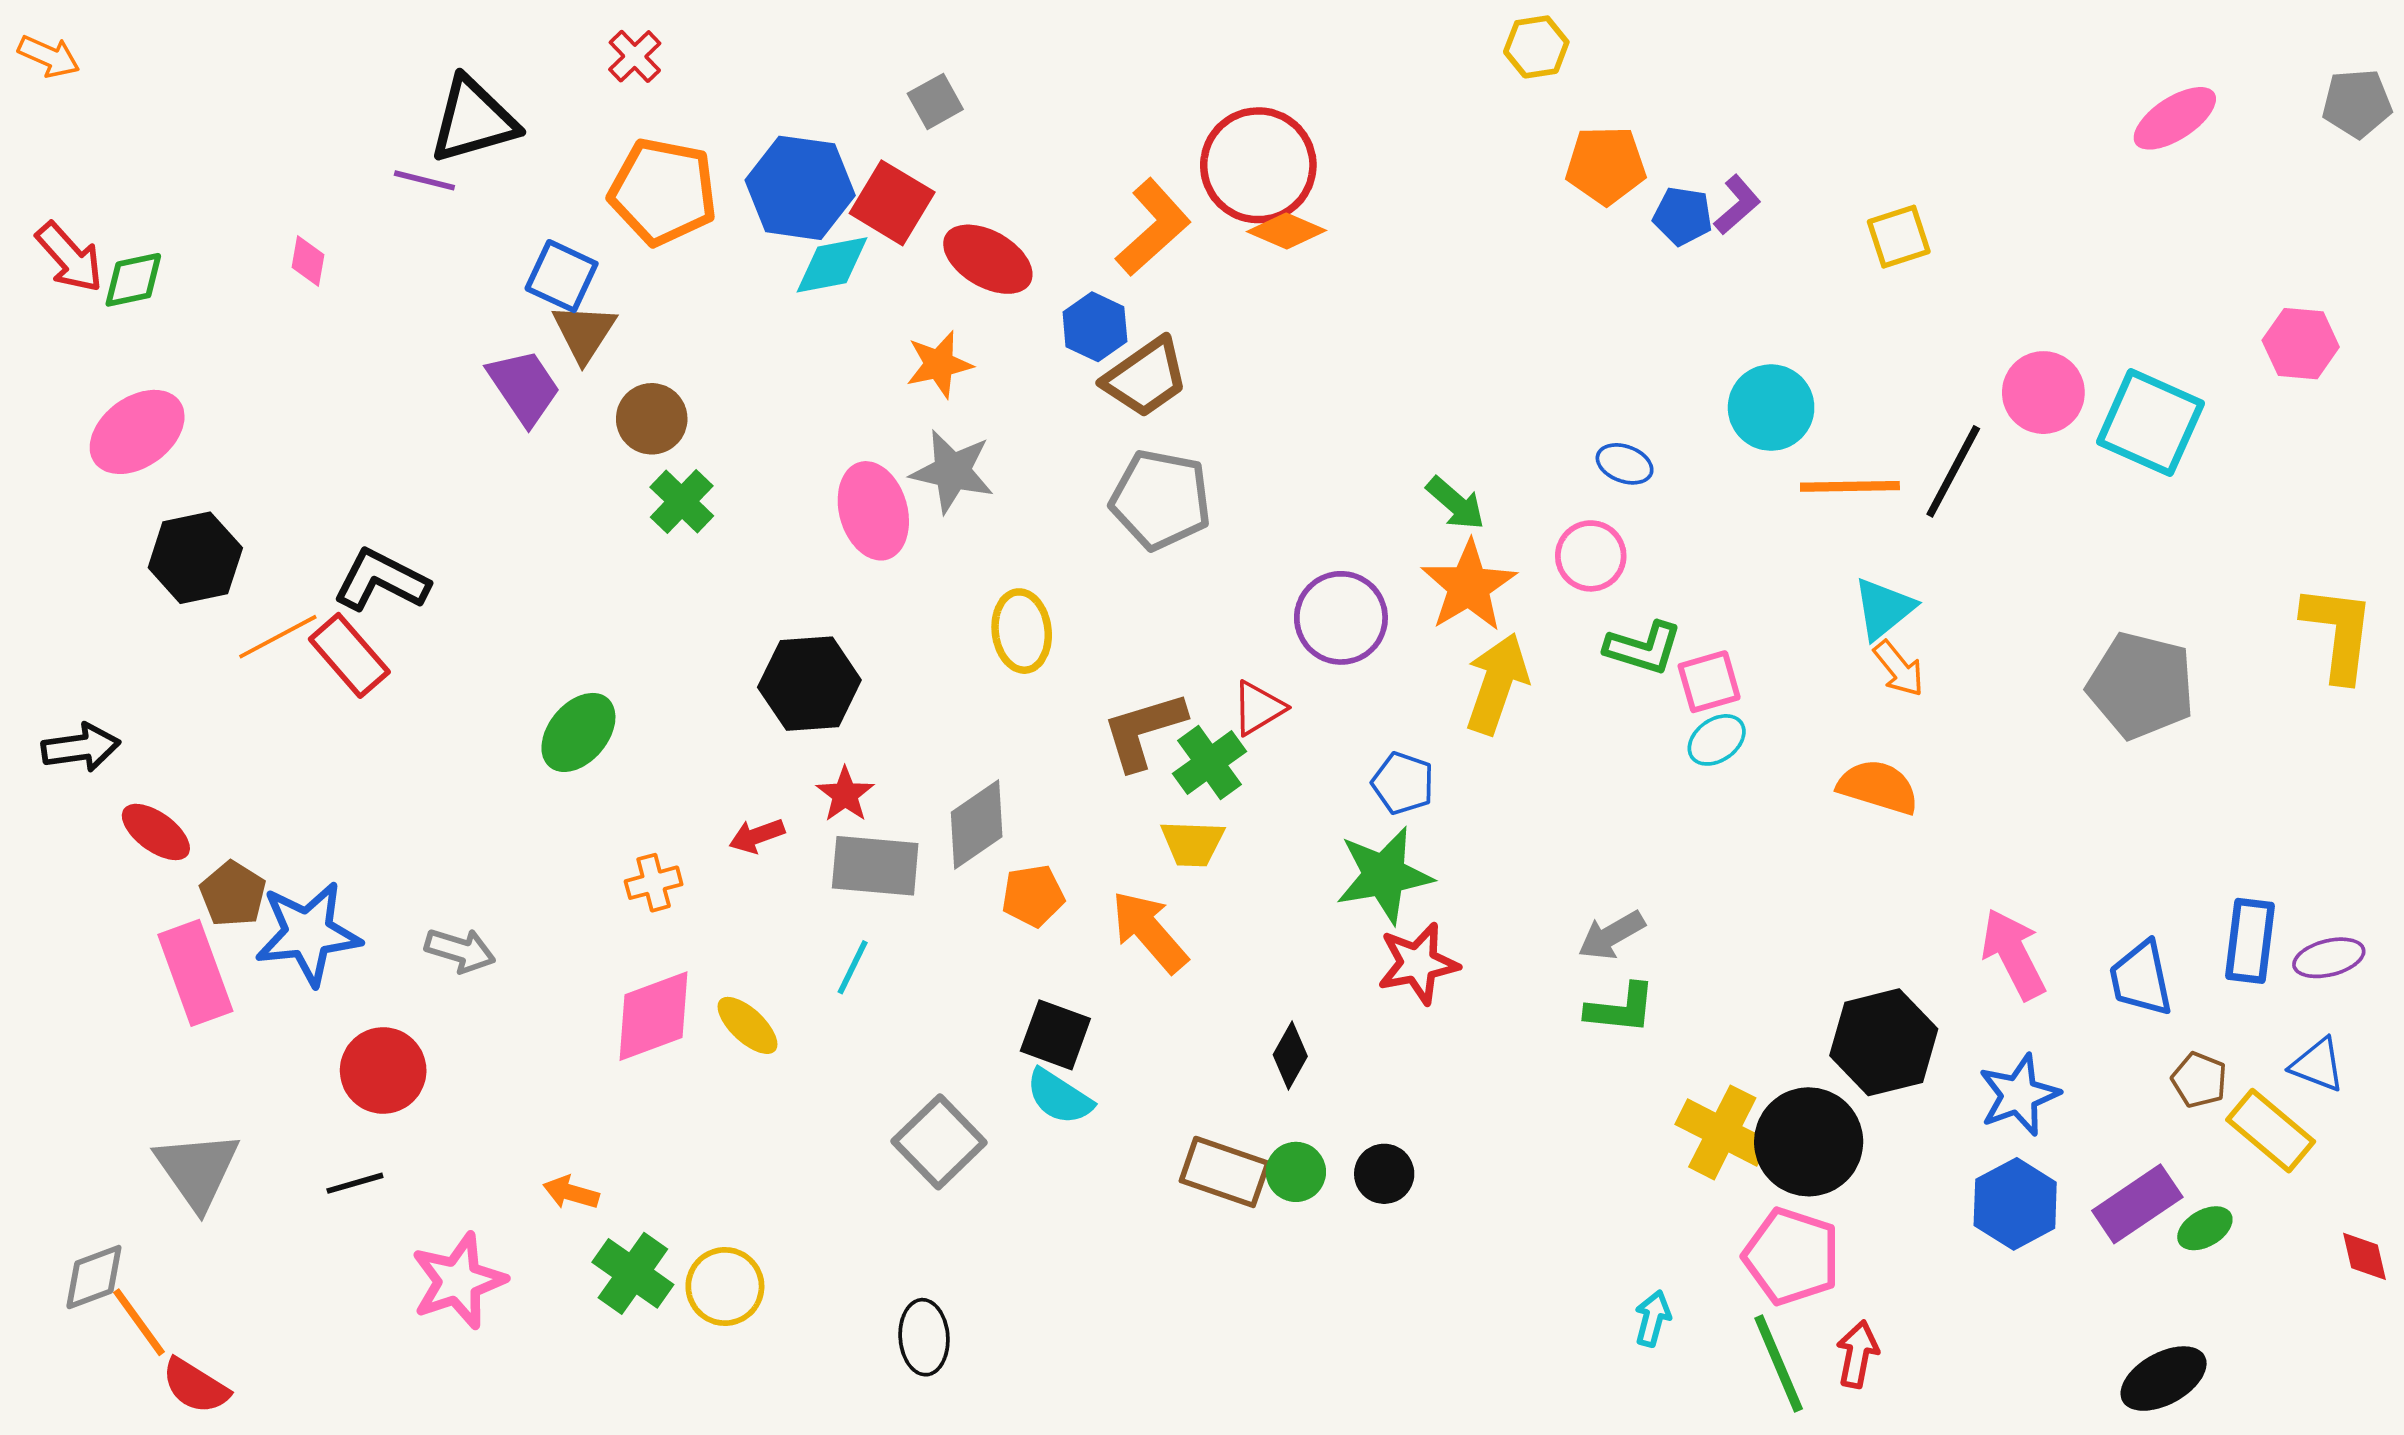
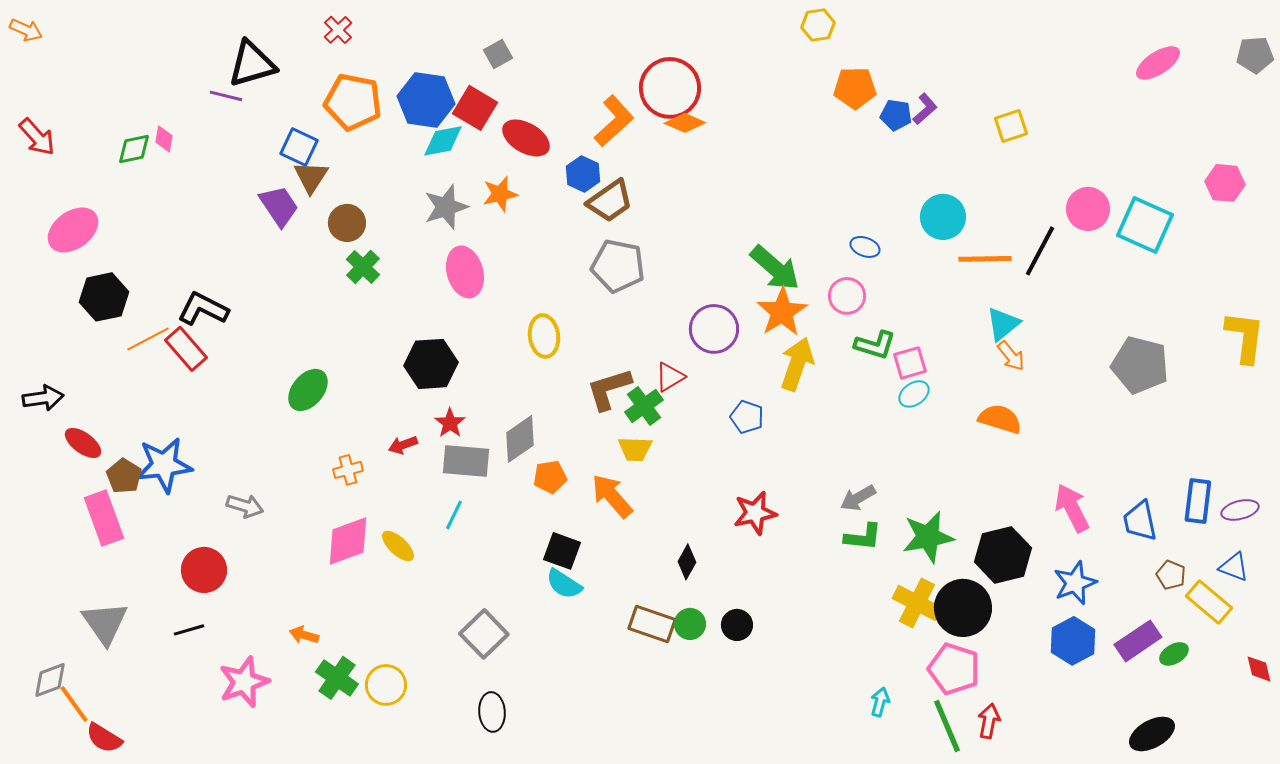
green diamond: (133, 280) -> (134, 149), moved
gray star: (952, 471) -> (446, 207), moved, turned -30
green arrow: (1456, 503) -> (775, 268), size x1.6
green star: (1384, 875) -> (928, 537), moved
blue star: (308, 933) -> (164, 465), moved
gray square: (939, 1142) -> (484, 634), moved

